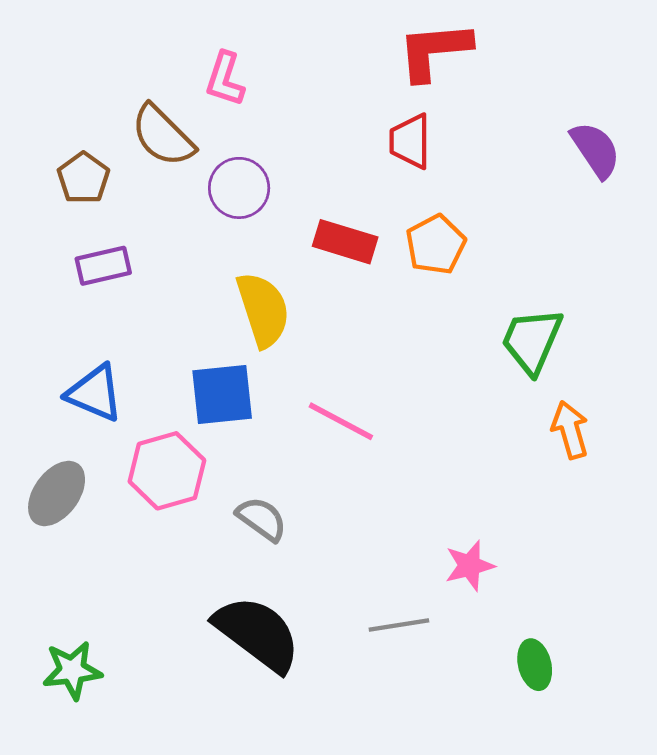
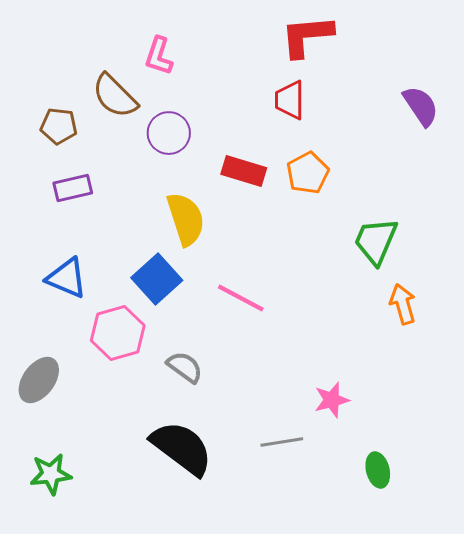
brown pentagon: (83, 178) -> (59, 126), turned -30
blue square: (222, 394) -> (157, 279), turned -36
gray ellipse: (57, 493) -> (39, 380), moved

